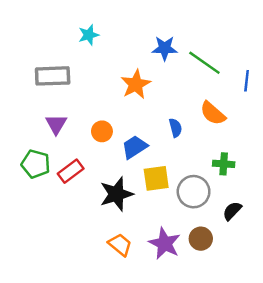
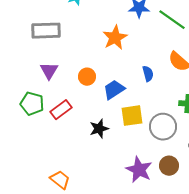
black star: (116, 194) -> (99, 129), size x0.7
orange trapezoid: (120, 245) -> (60, 180), moved

